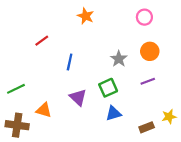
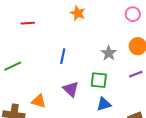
red line: (42, 41) -> (28, 23), moved, turned 32
green square: (108, 88) -> (99, 80), turned 30
green line: (16, 89) -> (13, 66), moved

